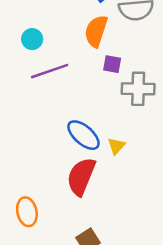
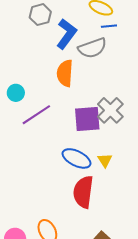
purple square: (112, 64) -> (87, 119), moved, size x1.8
gray cross: (138, 89) -> (110, 110), turned -32

